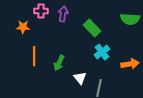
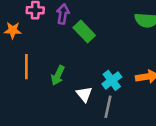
green rectangle: (92, 28) -> (84, 31), moved
cyan cross: (102, 52) -> (112, 80), moved

